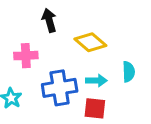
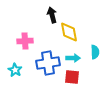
black arrow: (49, 20) -> (52, 15), moved
yellow diamond: (90, 42) -> (69, 32), turned 40

